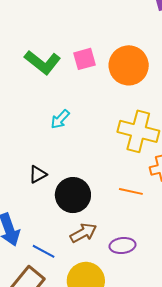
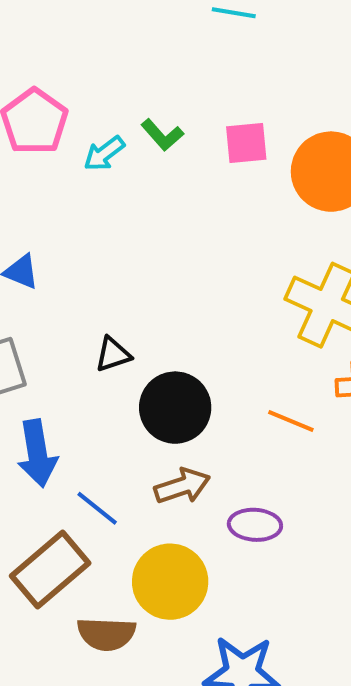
green L-shape: (43, 62) -> (162, 135), size x0.6
cyan arrow: (60, 119) -> (104, 154), moved

